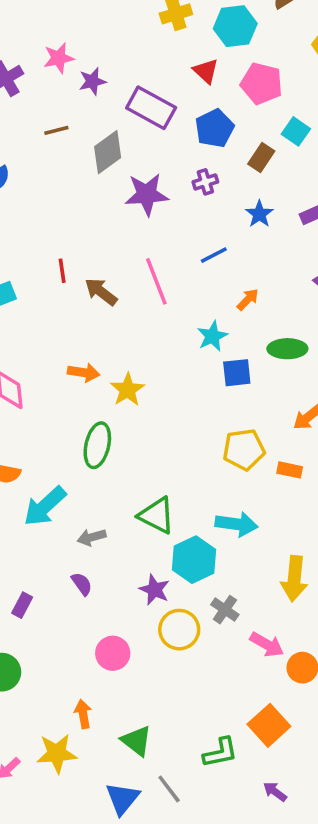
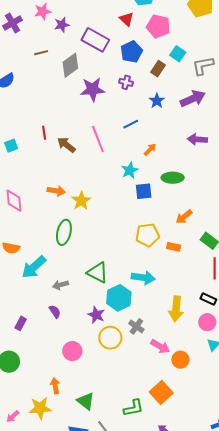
purple cross: (205, 182) -> (126, 82), turned 32

